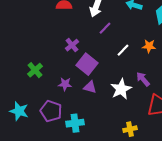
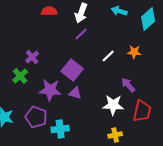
purple line: (105, 28) -> (81, 34), moved
purple cross: (72, 45) -> (32, 57), moved
purple star: (65, 84) -> (50, 90), size x1.6
white star: (121, 89) -> (113, 105), moved, turned 30

